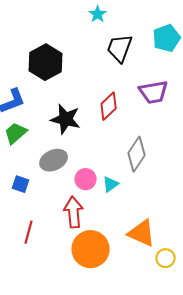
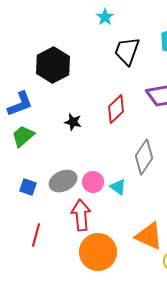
black star: (66, 119) -> (73, 122), size x0.6
gray ellipse: (54, 160) -> (63, 181), moved
cyan triangle: (111, 184) -> (118, 187), turned -48

